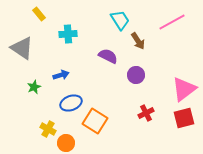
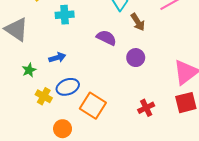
red cross: (146, 113) -> (146, 108), moved
yellow cross: (48, 129) -> (44, 96), moved

